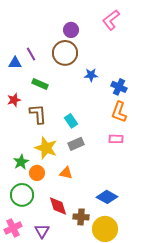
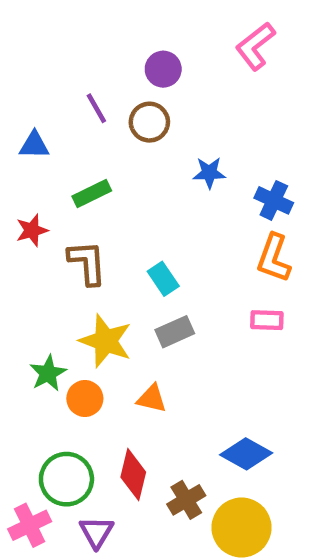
brown circle: (65, 53) -> (149, 122), size x0.7
purple line: (31, 54) -> (96, 108), moved
green rectangle: (40, 84) -> (92, 193), turned -49
green circle: (22, 195) -> (66, 479), moved
red diamond: (58, 206) -> (133, 475), turned 30
brown cross: (81, 217) -> (186, 500), turned -35

